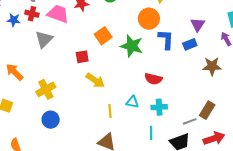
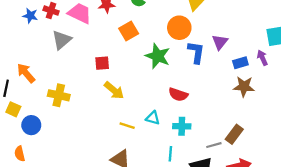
purple triangle: (198, 25) -> (220, 42), moved
orange square: (103, 36) -> (129, 31), moved
blue rectangle: (190, 44) -> (240, 63), moved
yellow cross: (46, 89) -> (59, 95), turned 36
yellow line: (110, 111) -> (127, 126), turned -72
blue circle: (51, 120) -> (31, 125), moved

